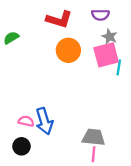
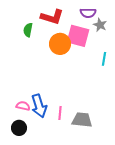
gray star: (110, 37) -> (100, 25), moved
green semicircle: (11, 38) -> (28, 30), moved, turned -48
pink square: (106, 55) -> (78, 36), moved, turned 30
pink line: (94, 154) -> (60, 113), moved

